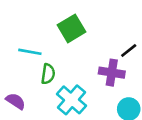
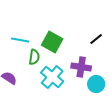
green square: (71, 28) -> (52, 42), moved, turned -30
purple cross: (112, 73) -> (81, 67), moved

